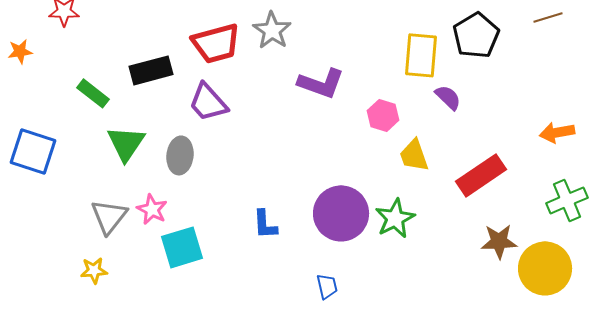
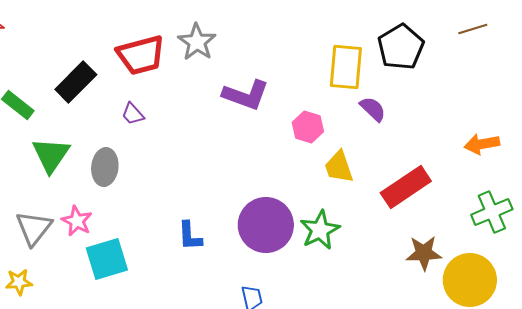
black rectangle: (151, 70) -> (76, 82), turned -30
purple trapezoid: (208, 102) -> (133, 114), size x0.6

